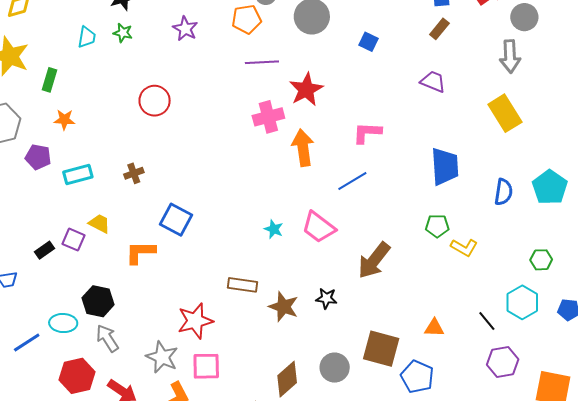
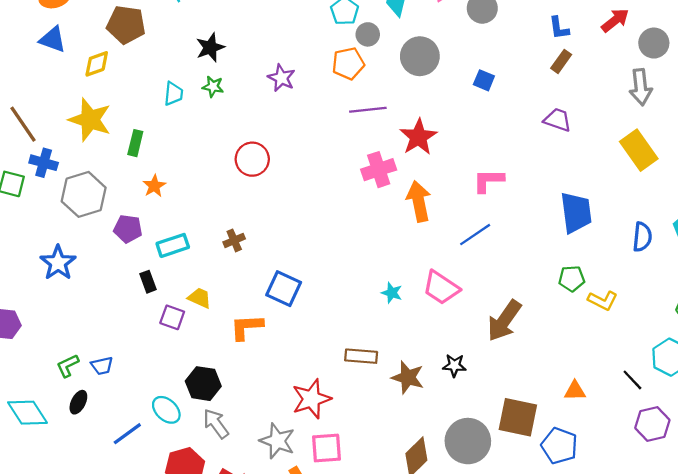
orange star: (64, 120) -> (154, 186), turned -30
black rectangle: (44, 250) -> (148, 282), moved, turned -72
cyan ellipse: (63, 323) -> (166, 410), turned 44
gray circle: (335, 368) -> (468, 441), size x1.4

